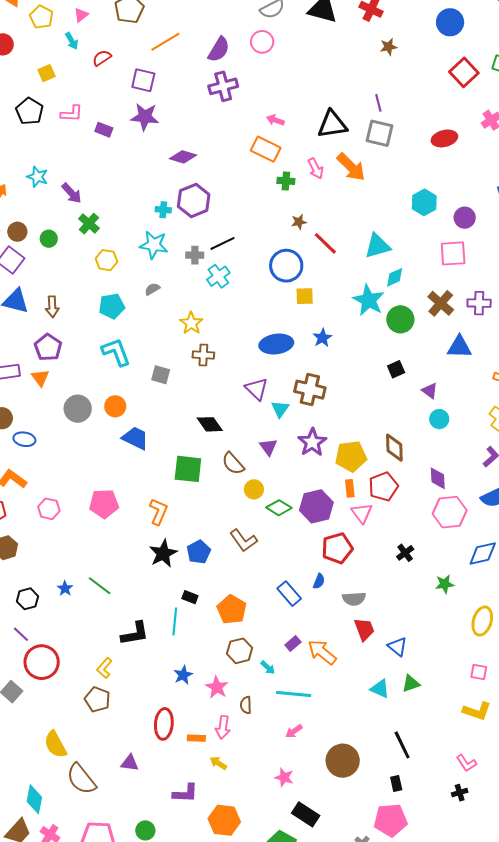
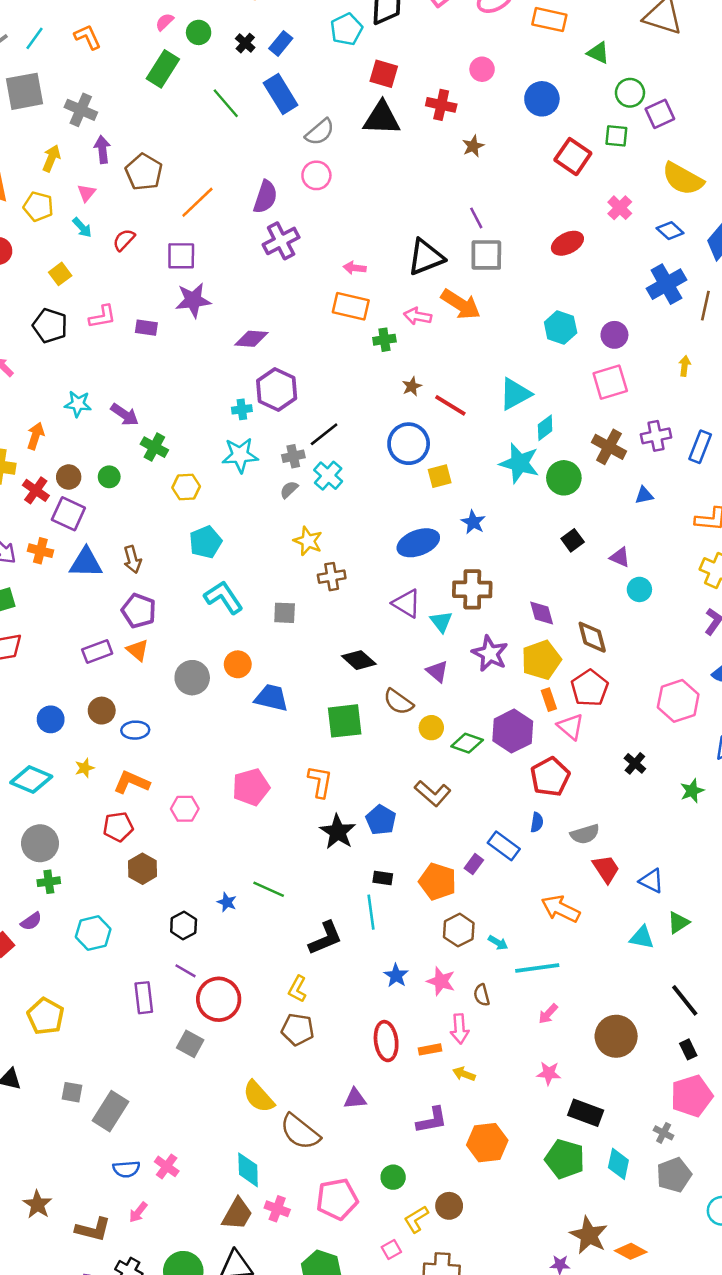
pink arrow: (316, 169) -> (418, 316), turned 140
gray semicircle: (152, 289) -> (289, 490), moved
blue triangle: (459, 347) -> (644, 495), size x0.6
purple diamond: (438, 478) -> (542, 613), moved
purple rectangle: (293, 643) -> (474, 864), moved

